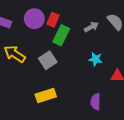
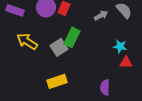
green rectangle: (61, 35) -> (72, 37), moved
cyan star: (96, 59) -> (120, 46), moved

